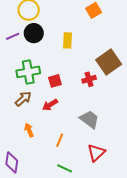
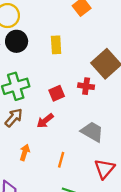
red cross: (89, 79) -> (86, 86), turned 32
red square: (55, 81) -> (57, 93), moved
orange arrow: (29, 130) -> (25, 152), turned 48

